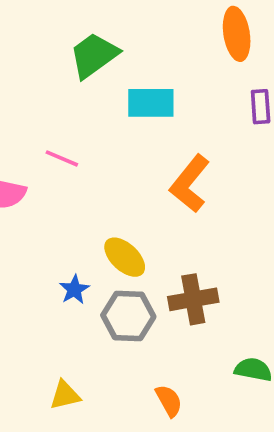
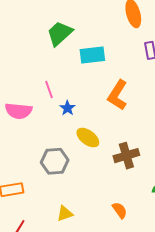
pink line: (62, 158) -> (49, 89), turned 54
blue star: (74, 289) -> (67, 108), moved
gray hexagon: (128, 316) -> (55, 161), moved

